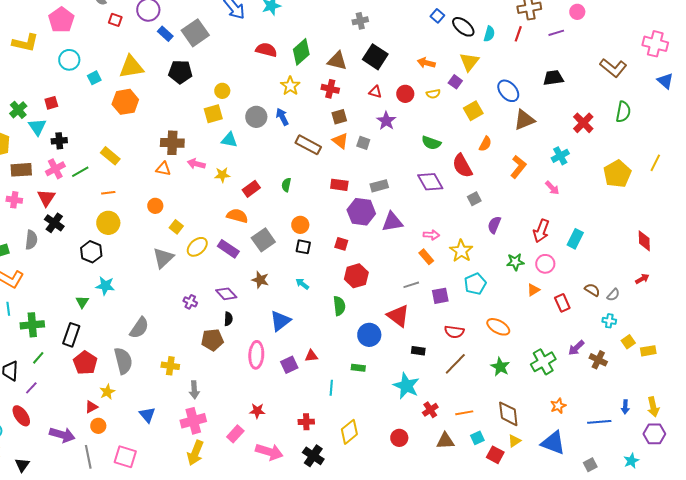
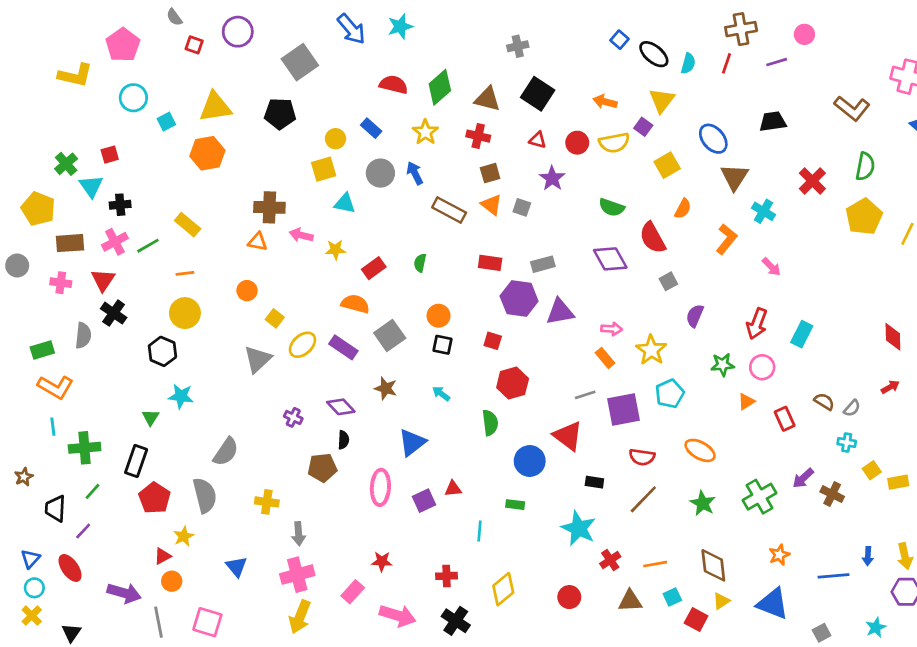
blue rectangle: (165, 34) -> (371, 128), moved
yellow semicircle: (433, 94) -> (614, 143), size x1.6
brown triangle: (524, 120) -> (734, 177), turned -35
cyan cross: (560, 156) -> (763, 211), moved, turned -30
yellow pentagon: (617, 174) -> (864, 217), moved
purple square: (440, 296) -> (623, 409), size x1.5

